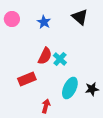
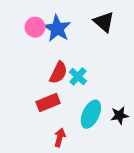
pink circle: (12, 19) -> (35, 27), moved
blue star: (44, 22) -> (57, 28), size x1.5
red rectangle: (27, 79) -> (48, 102), moved

